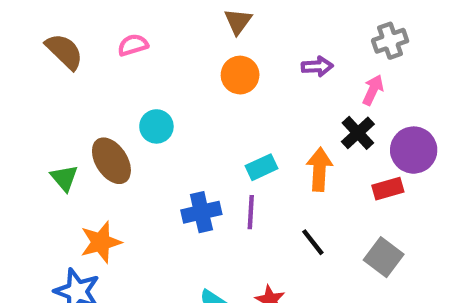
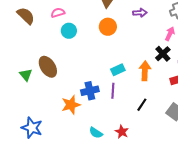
purple arrow: (317, 66) -> (140, 13), moved
cyan circle: (156, 126) -> (69, 31), moved
orange star: (101, 242) -> (71, 105), moved
black line: (313, 242) -> (142, 105), turned 72

